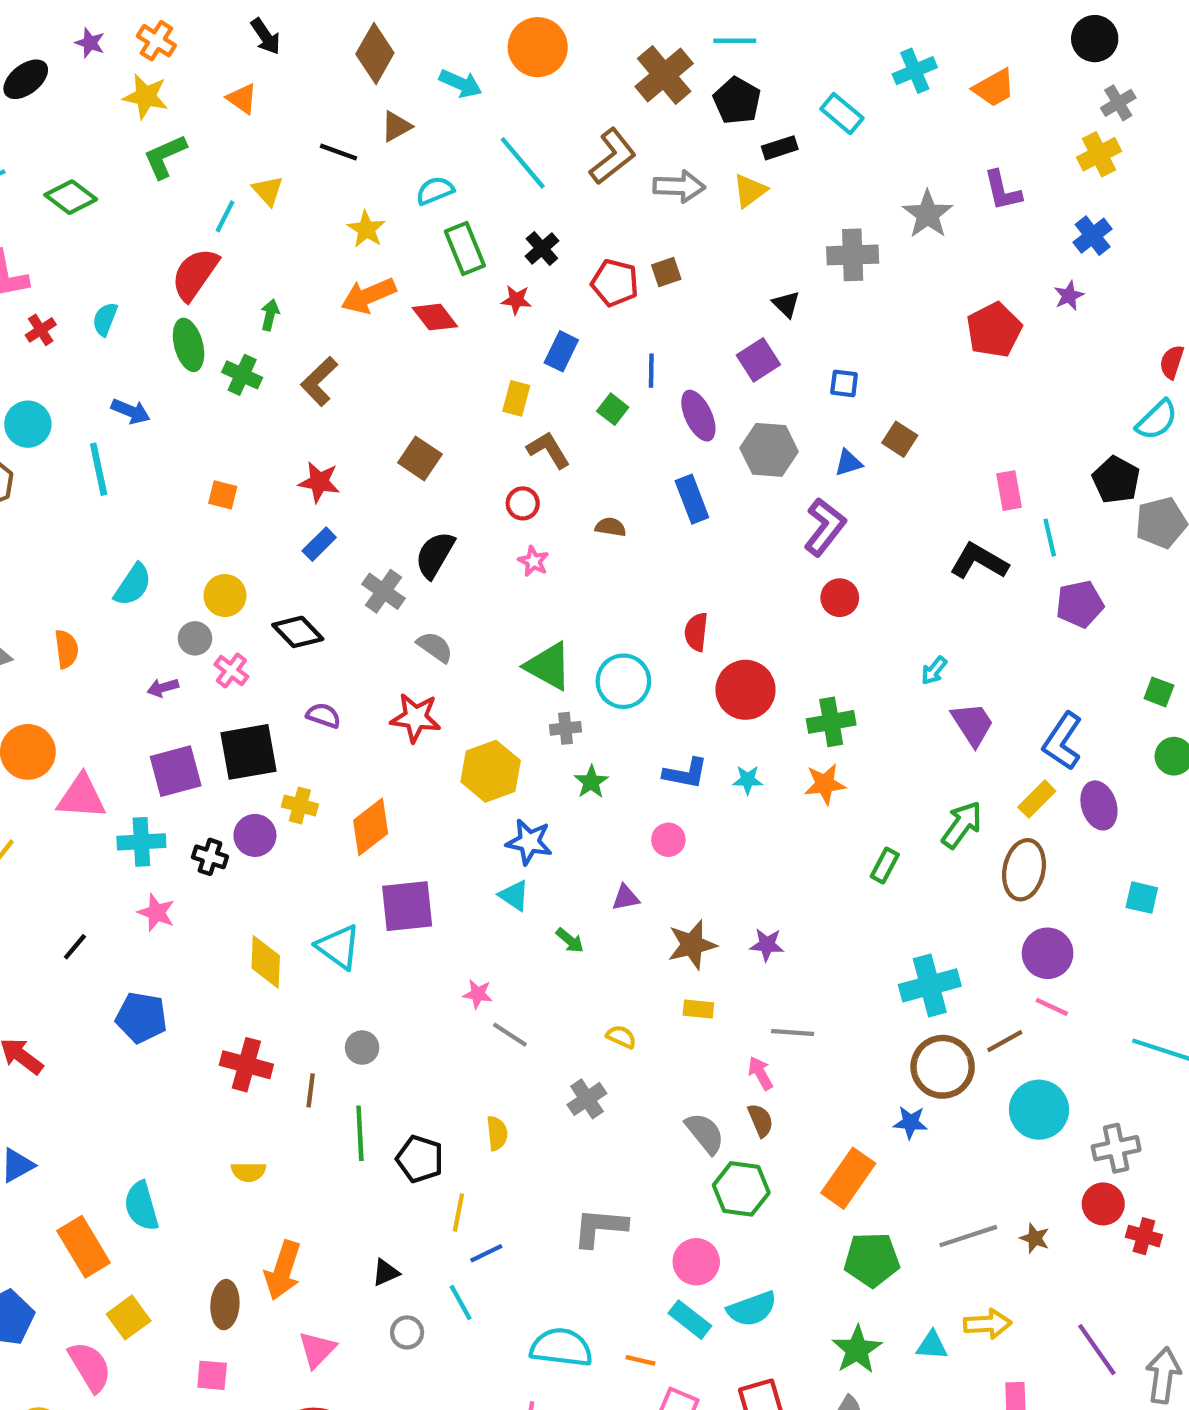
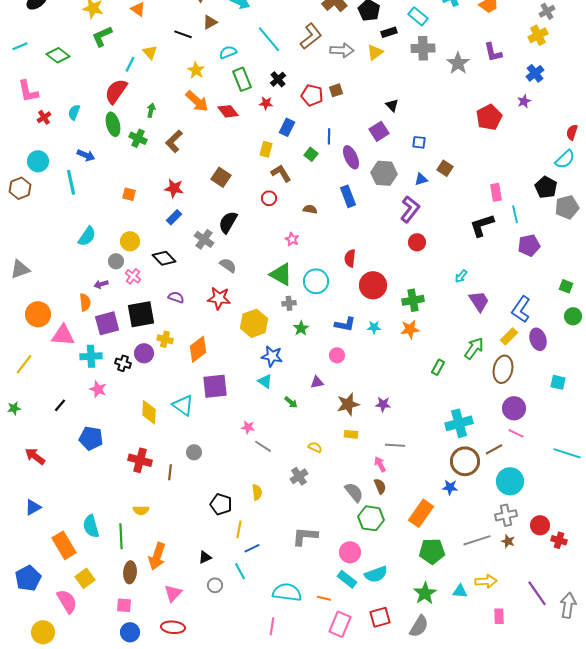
gray cross: (853, 255) -> (423, 48), moved
orange arrow: (368, 296) -> (197, 101), turned -115
pink star: (533, 561) -> (292, 239), moved
black L-shape: (979, 561) -> (482, 225), turned -48
orange semicircle: (66, 649) -> (85, 302), moved
green line: (360, 1133) -> (121, 536), moved
gray cross: (1116, 1148) -> (506, 515), moved

